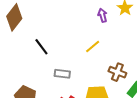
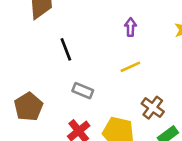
purple arrow: (103, 15) -> (130, 27), moved

